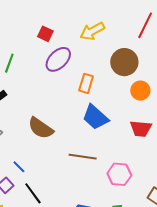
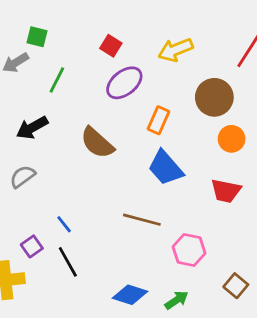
brown semicircle: (41, 128) -> (97, 143), moved
blue line: (19, 167) -> (64, 224), moved

